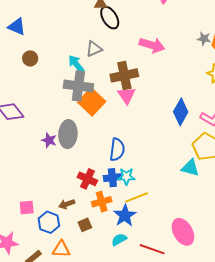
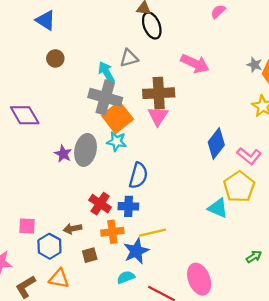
cyan star: (126, 176) -> (117, 141), moved

